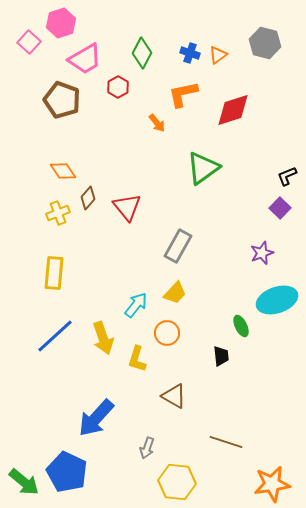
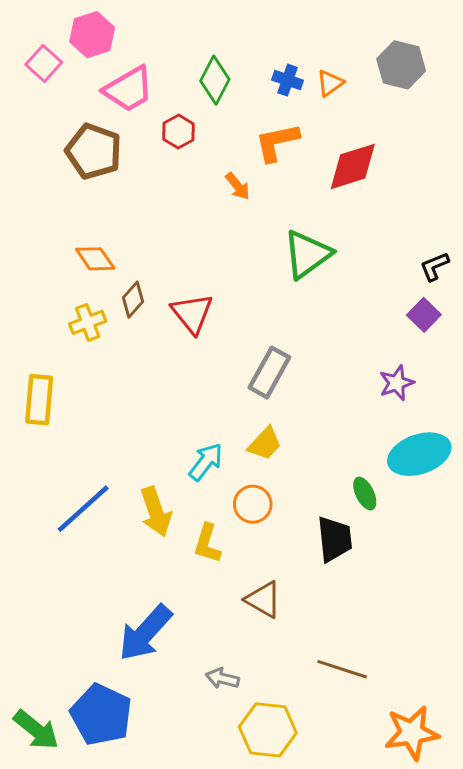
yellow rectangle: (54, 273) -> (39, 400), moved
black trapezoid: (221, 356) -> (334, 539), size x1.5
gray arrow: (147, 448) -> (222, 678), turned 85

